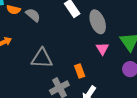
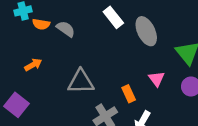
pink triangle: (102, 49) -> (157, 79), moved

